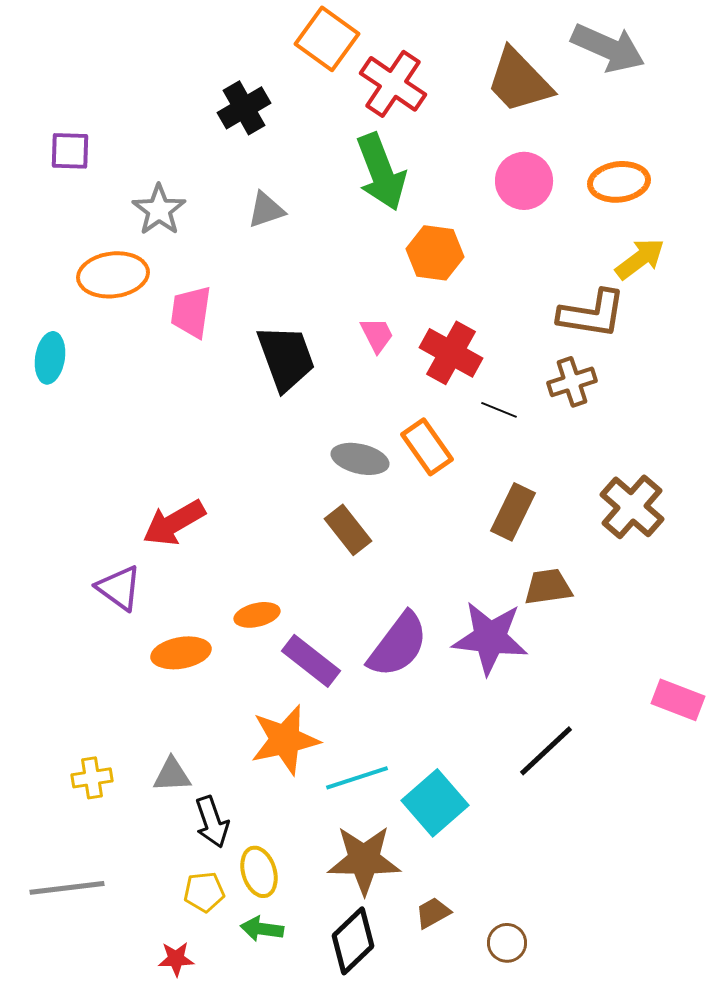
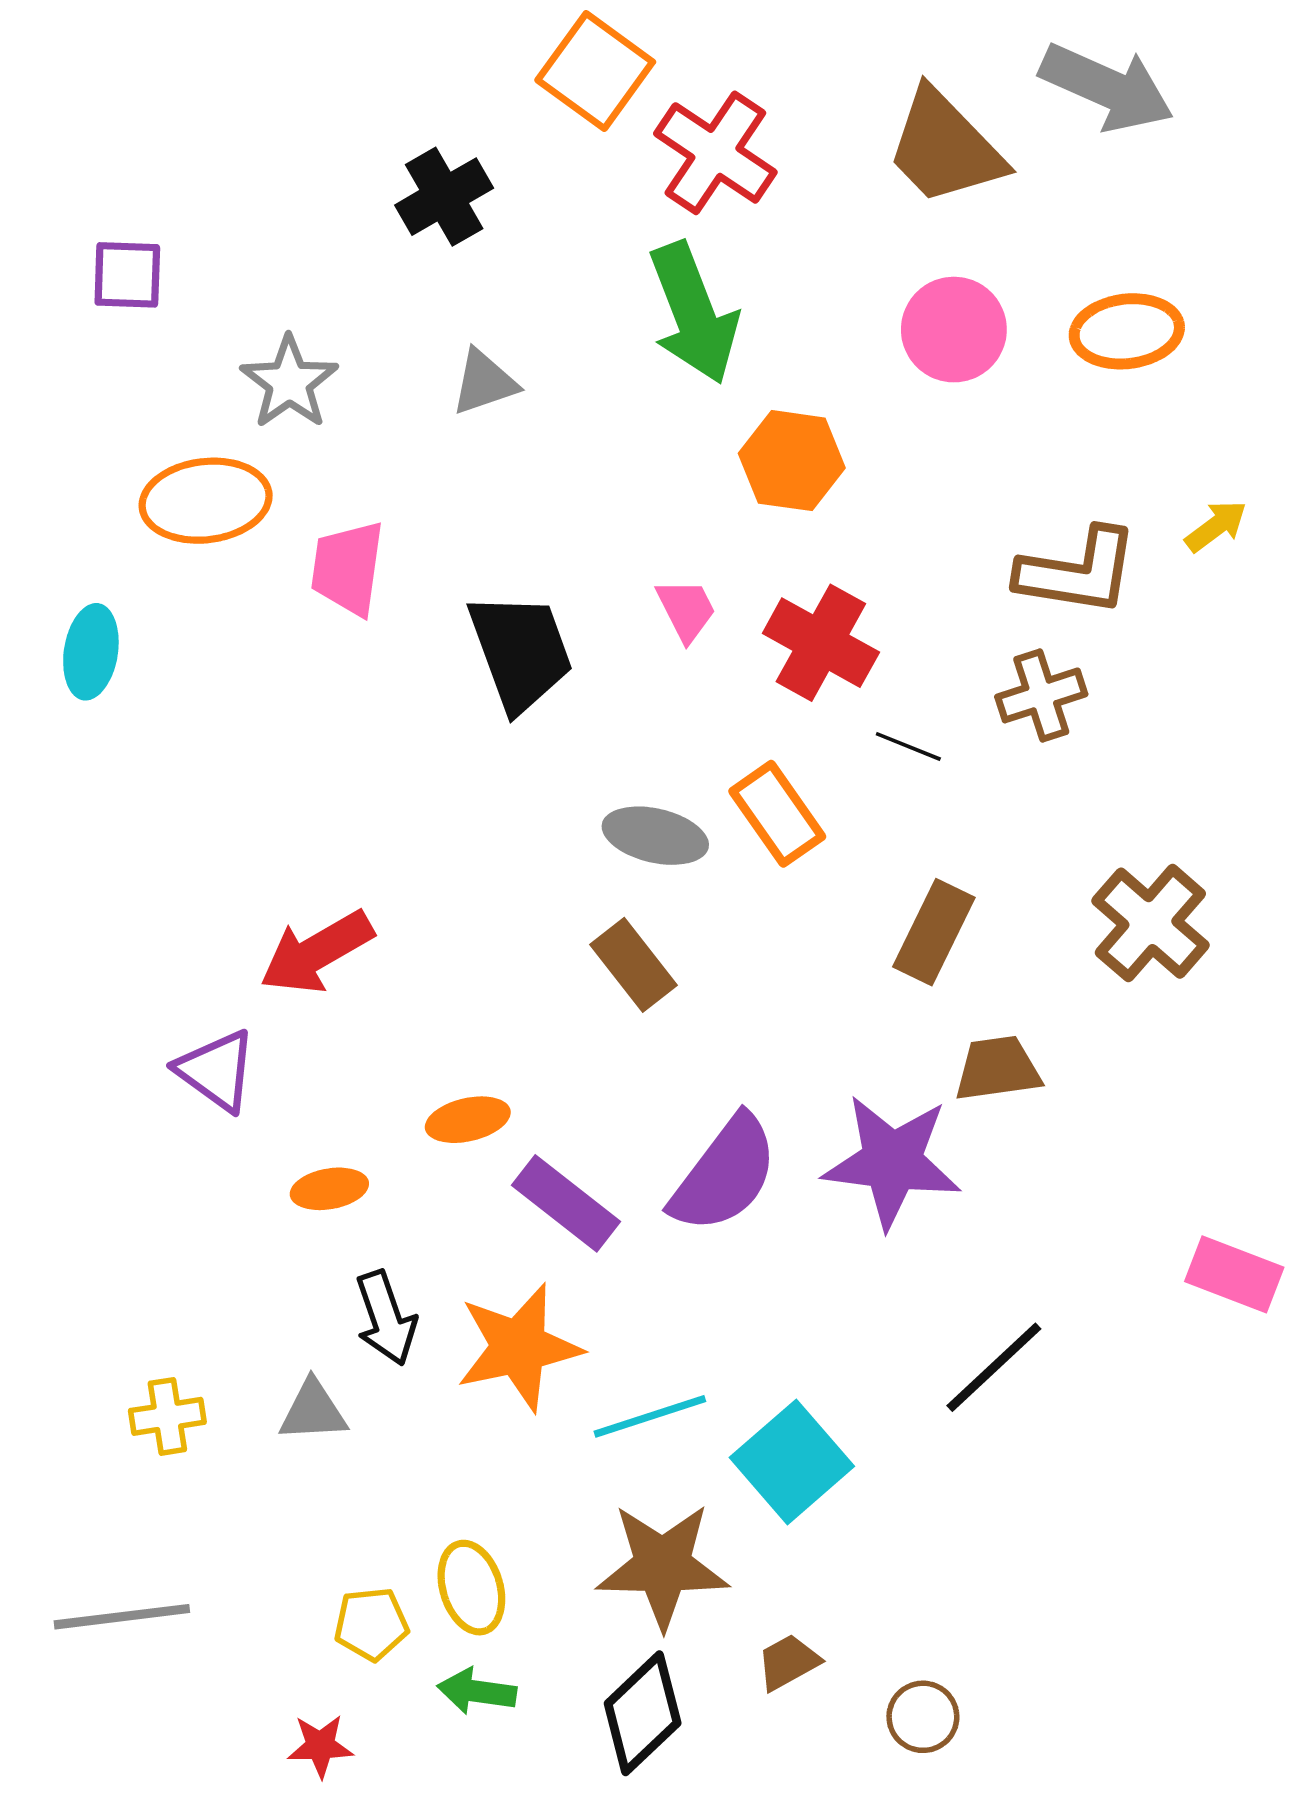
yellow arrow: (640, 259) -> (1216, 526), moved, size x0.7
orange ellipse: (181, 653) -> (329, 1189), size x0.7
black arrow: (212, 822) -> (386, 1318), moved

